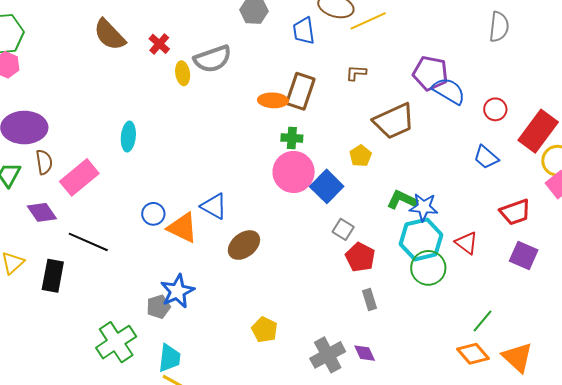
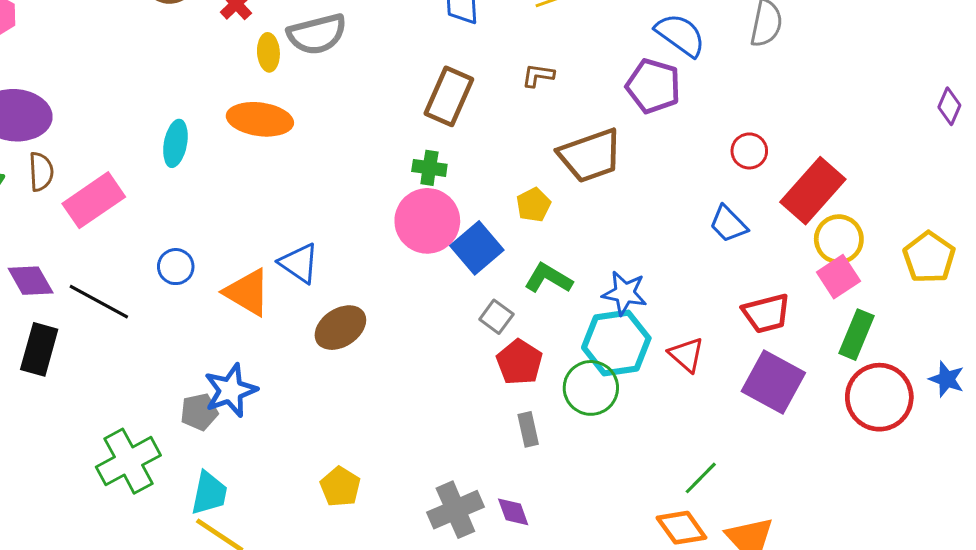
blue semicircle: (449, 91) -> (680, 35), moved
orange ellipse: (273, 100) -> (260, 119), moved, size x1.4
green L-shape: (402, 200) -> (548, 278), moved
purple diamond: (42, 212) -> (31, 281), moved
blue circle: (153, 214) -> (176, 267), moved
purple square: (524, 256) -> (773, 382), size x1.4
green circle: (428, 268) -> (591, 388), moved
yellow pentagon: (265, 330) -> (340, 487), moved

